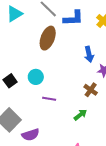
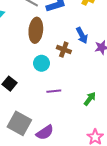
cyan circle: (36, 77) -> (41, 63), moved
brown cross: (91, 90) -> (64, 50), moved

